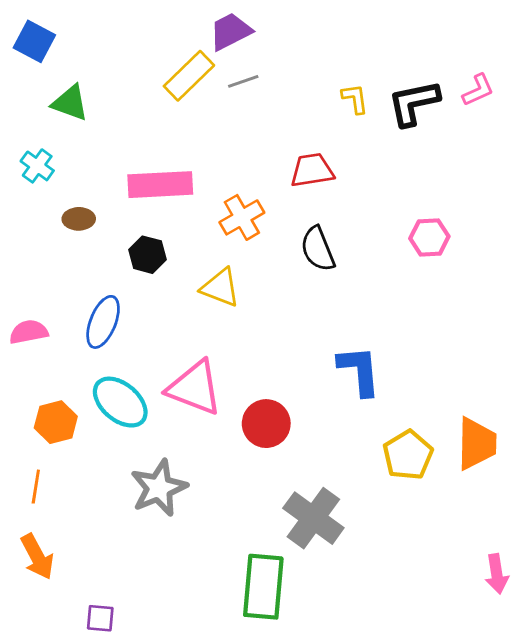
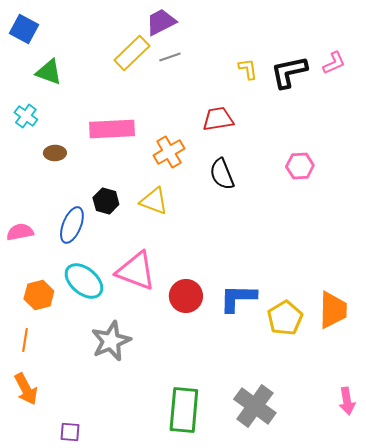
black hexagon: (147, 255) -> (106, 201), moved
blue L-shape: (359, 371) -> (238, 298), moved, turned -84
gray cross: (313, 518) -> (255, 406), moved

